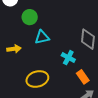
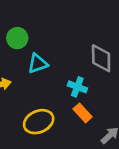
orange rectangle: (83, 77) -> (83, 113), moved

